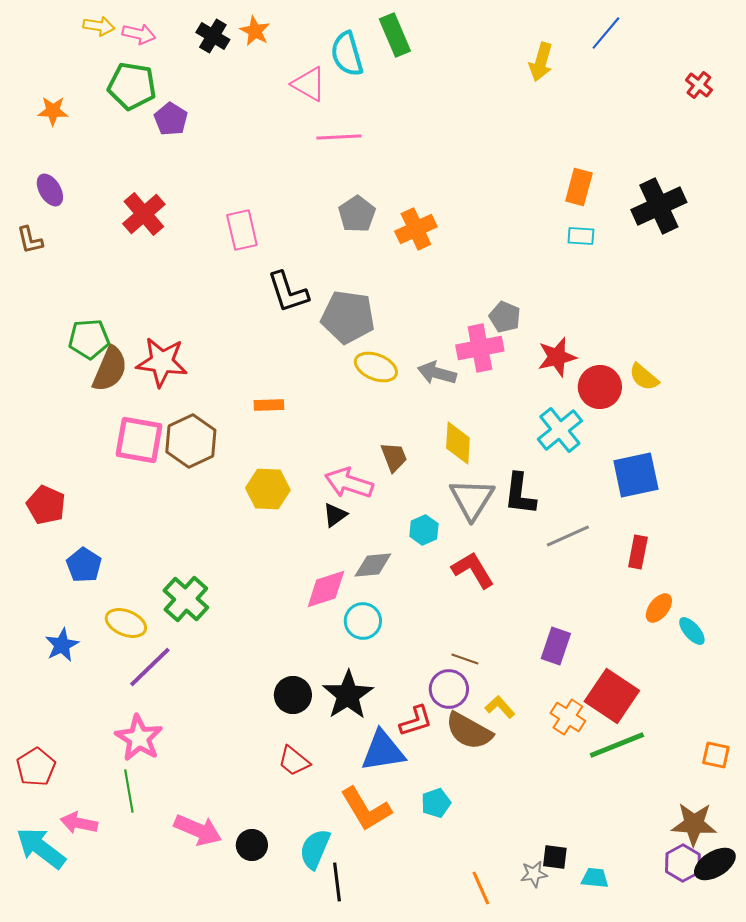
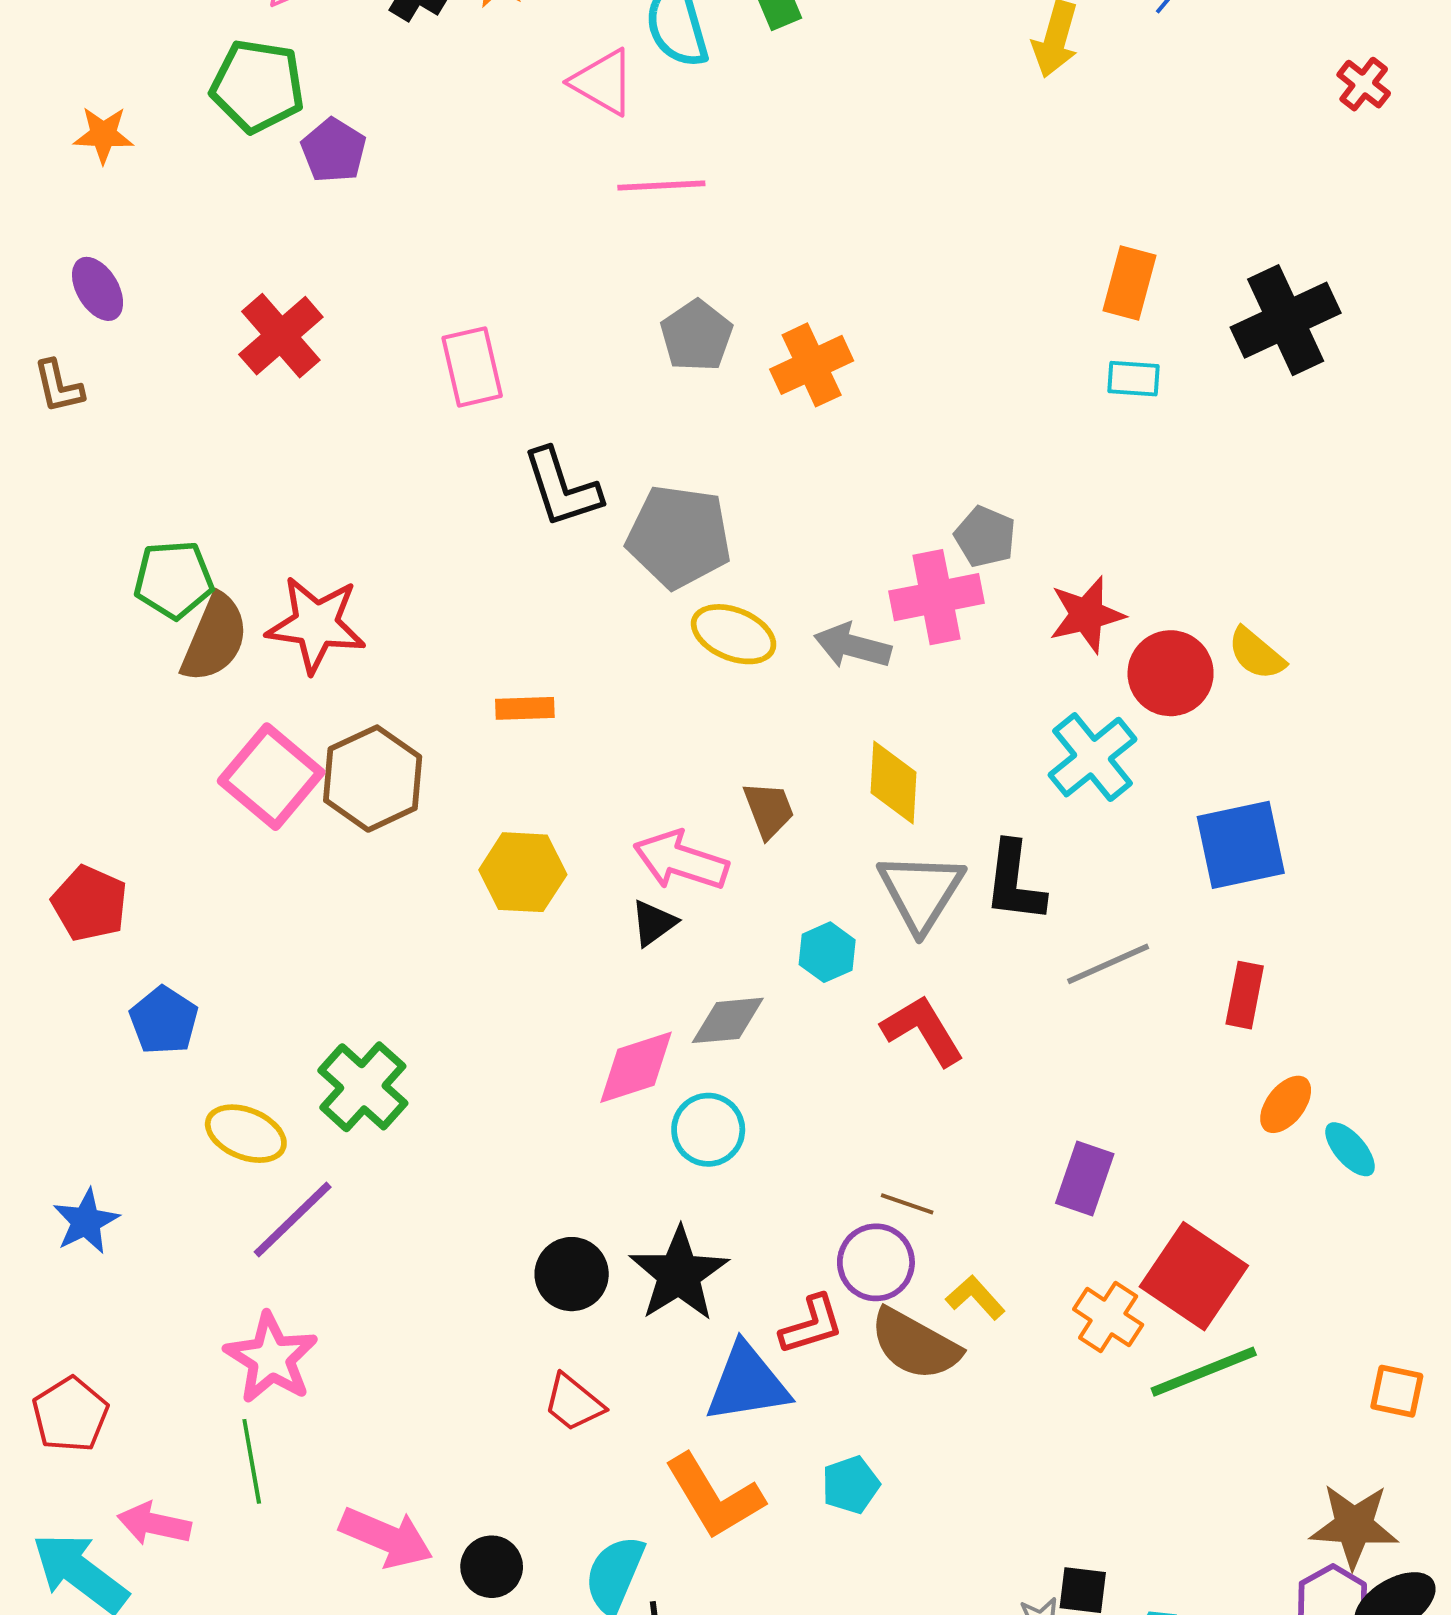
pink square: (139, 440) -> (271, 777), turned 30
blue star: (62, 645) -> (86, 1221), moved

